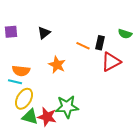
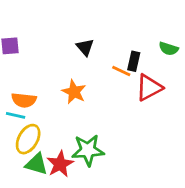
black triangle: (44, 33) -> (85, 47), moved, turned -32
orange line: (83, 46) -> (121, 71), moved
red star: (47, 117) -> (60, 164), turned 30

